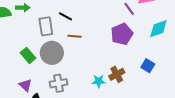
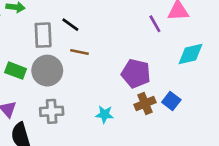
purple pentagon: (122, 34) -> (136, 73), moved, turned 30
green rectangle: (28, 55) -> (16, 71), turned -35
brown cross: (117, 74) -> (145, 103), moved

